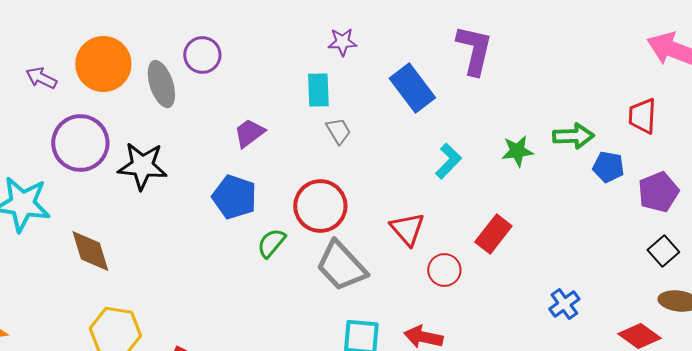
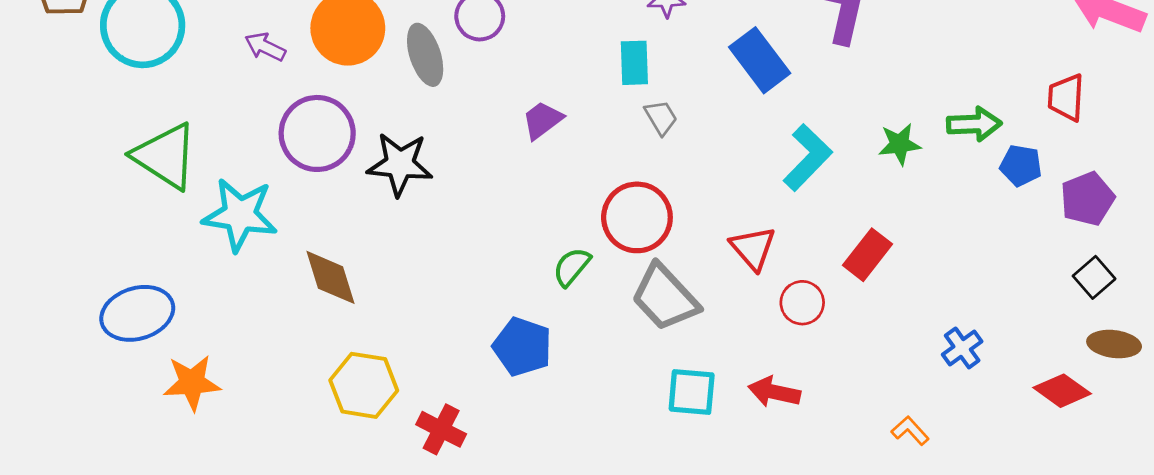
cyan L-shape: (448, 161) -> (808, 157), size x1.4
blue pentagon: (234, 197) -> (522, 347), moved

